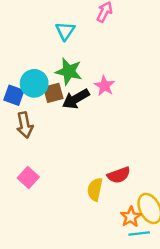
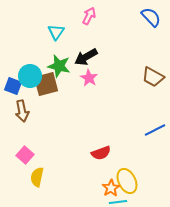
brown square: (53, 93) -> (46, 84), size x1.4
black arrow: (76, 99) -> (86, 57), moved
yellow semicircle: (95, 189) -> (37, 177), moved

